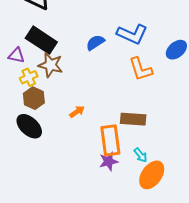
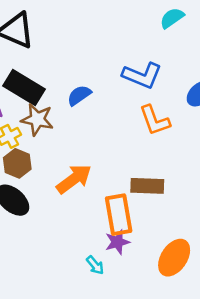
blue semicircle: (95, 43) -> (79, 95), moved
orange arrow: (77, 112) -> (74, 179), size x1.8
cyan arrow: (141, 155) -> (95, 265), moved

